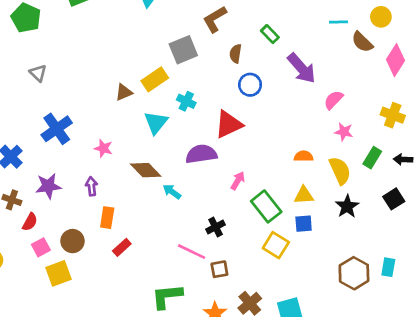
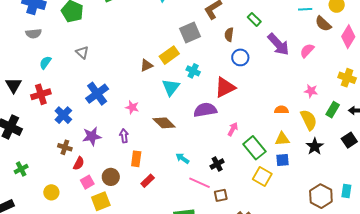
pink semicircle: (334, 100) -> (307, 51), moved
cyan arrow: (172, 192) -> (182, 158), moved

